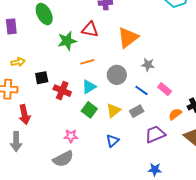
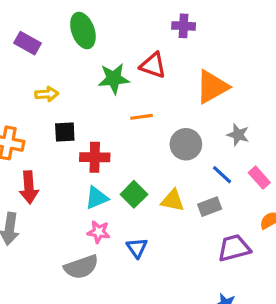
purple rectangle: (11, 26) -> (27, 43), turned -63
yellow arrow: (18, 62) -> (47, 94), moved
cyan triangle: (89, 87) -> (97, 198), moved
red cross: (62, 91) -> (95, 157), turned -30
yellow triangle: (113, 110) -> (173, 200), turned 42
blue triangle: (113, 141) -> (137, 248), moved, turned -32

